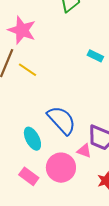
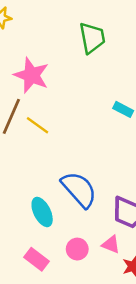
pink triangle: (84, 151) -> (111, 245), moved
pink circle: (61, 168) -> (77, 249), size x0.6

